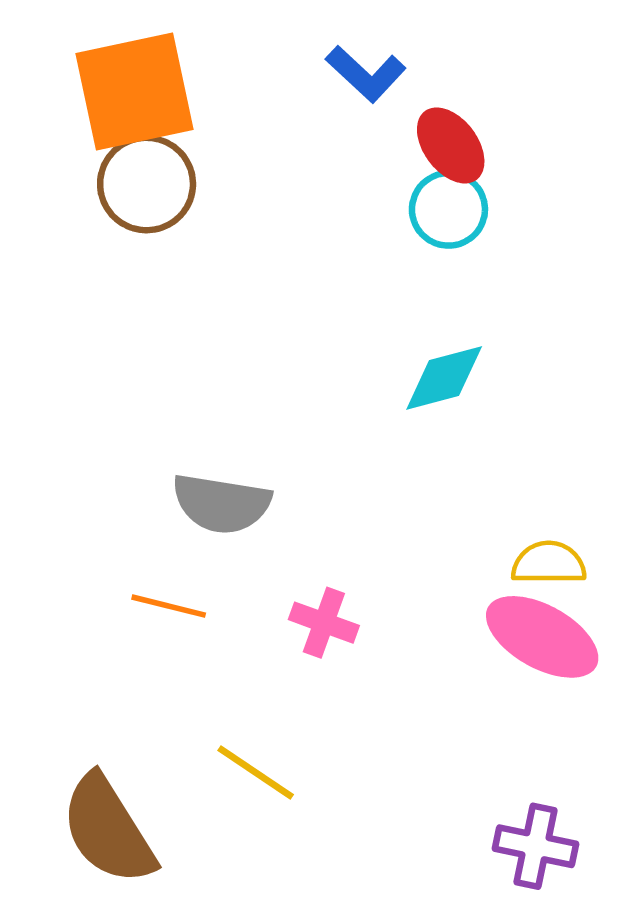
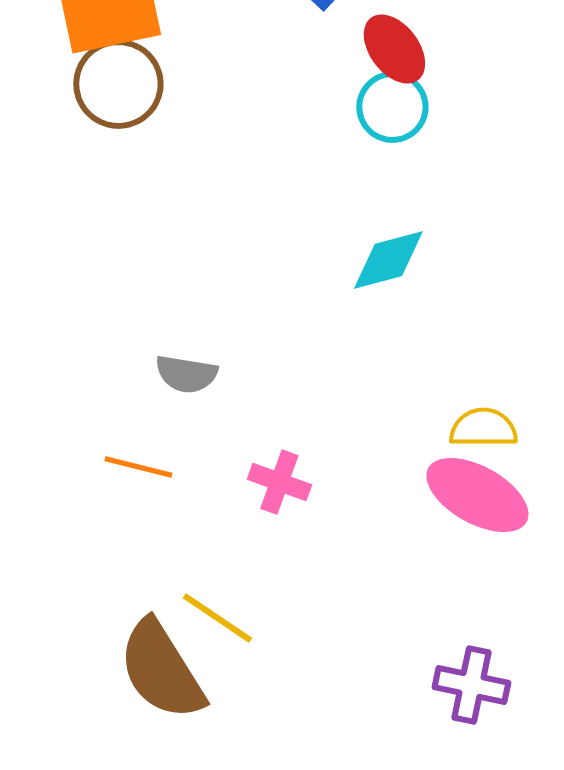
gray semicircle: (221, 504) -> (186, 374), size x0.7
brown semicircle: (108, 830) -> (161, 670), moved

